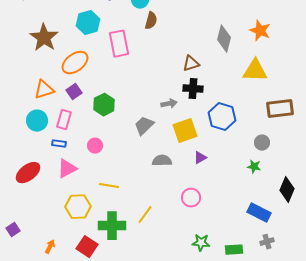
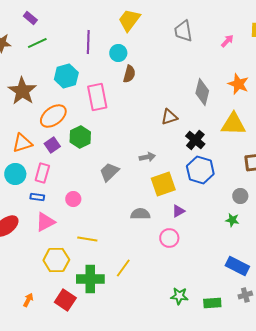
black cross: (193, 89) -> (195, 140), moved, turned 36
green hexagon: (104, 105) -> (80, 137), moved
gray trapezoid: (144, 126) -> (109, 172), moved
pink circle: (191, 198) -> (169, 238), moved

